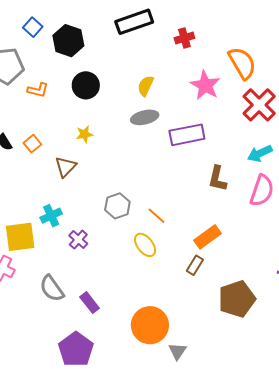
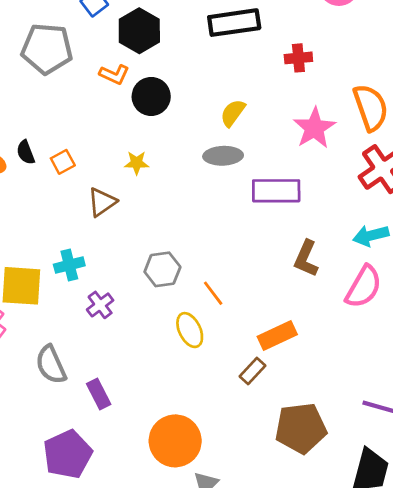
orange L-shape: (38, 90) -> (114, 74), moved

